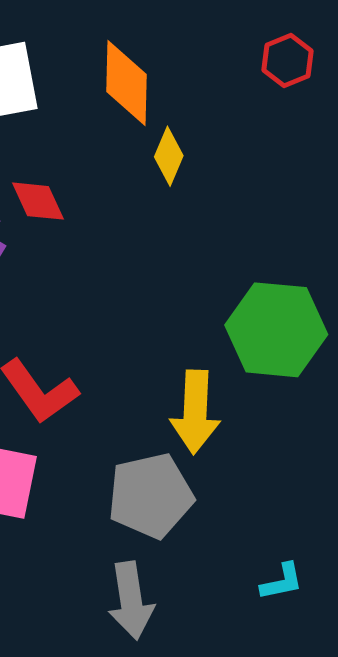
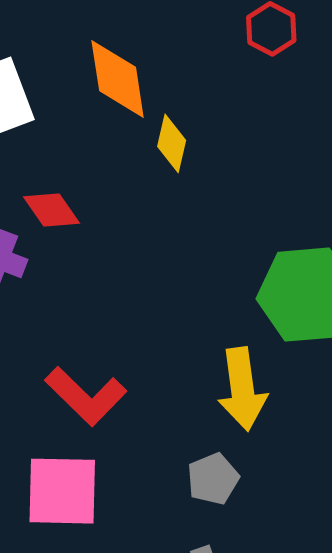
gray pentagon: (150, 496) -> (213, 479), size x0.6

